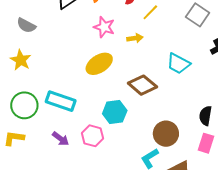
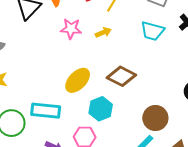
yellow ellipse: (99, 64) -> (78, 80), moved
cyan trapezoid: (178, 64) -> (152, 31), moved

